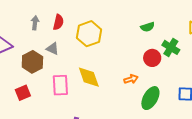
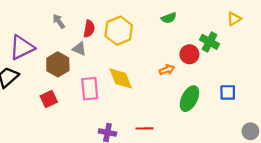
red semicircle: (58, 22) -> (89, 29), moved
gray arrow: (35, 23) -> (59, 21), turned -40
green semicircle: (148, 27) -> (169, 18), moved
orange arrow: (131, 79) -> (167, 70), moved

